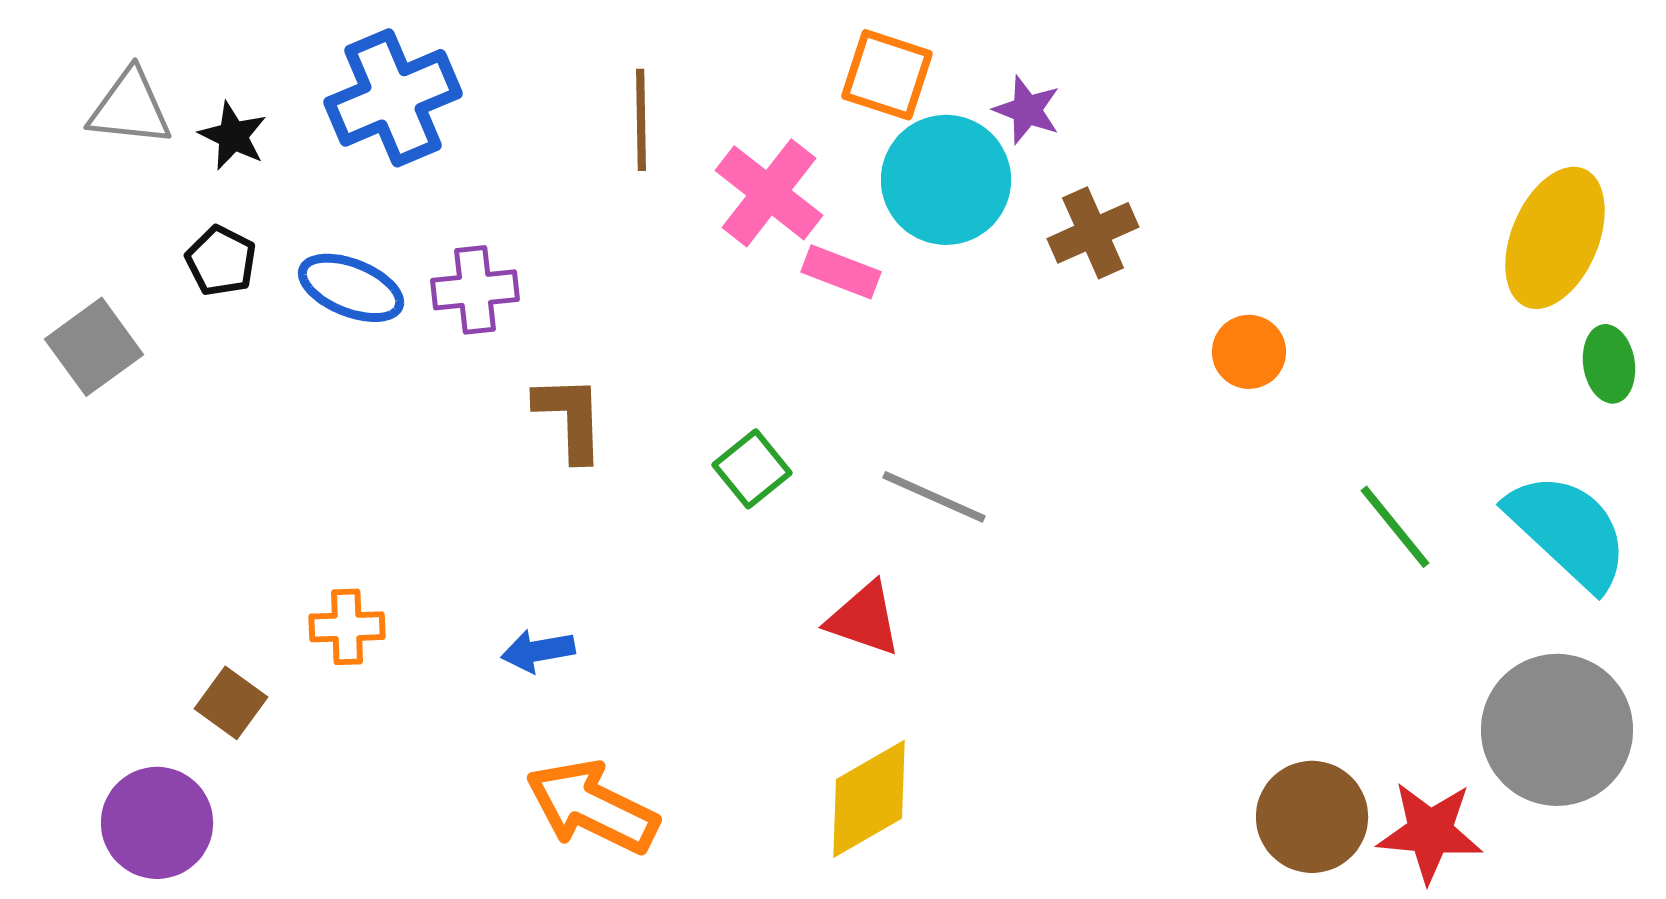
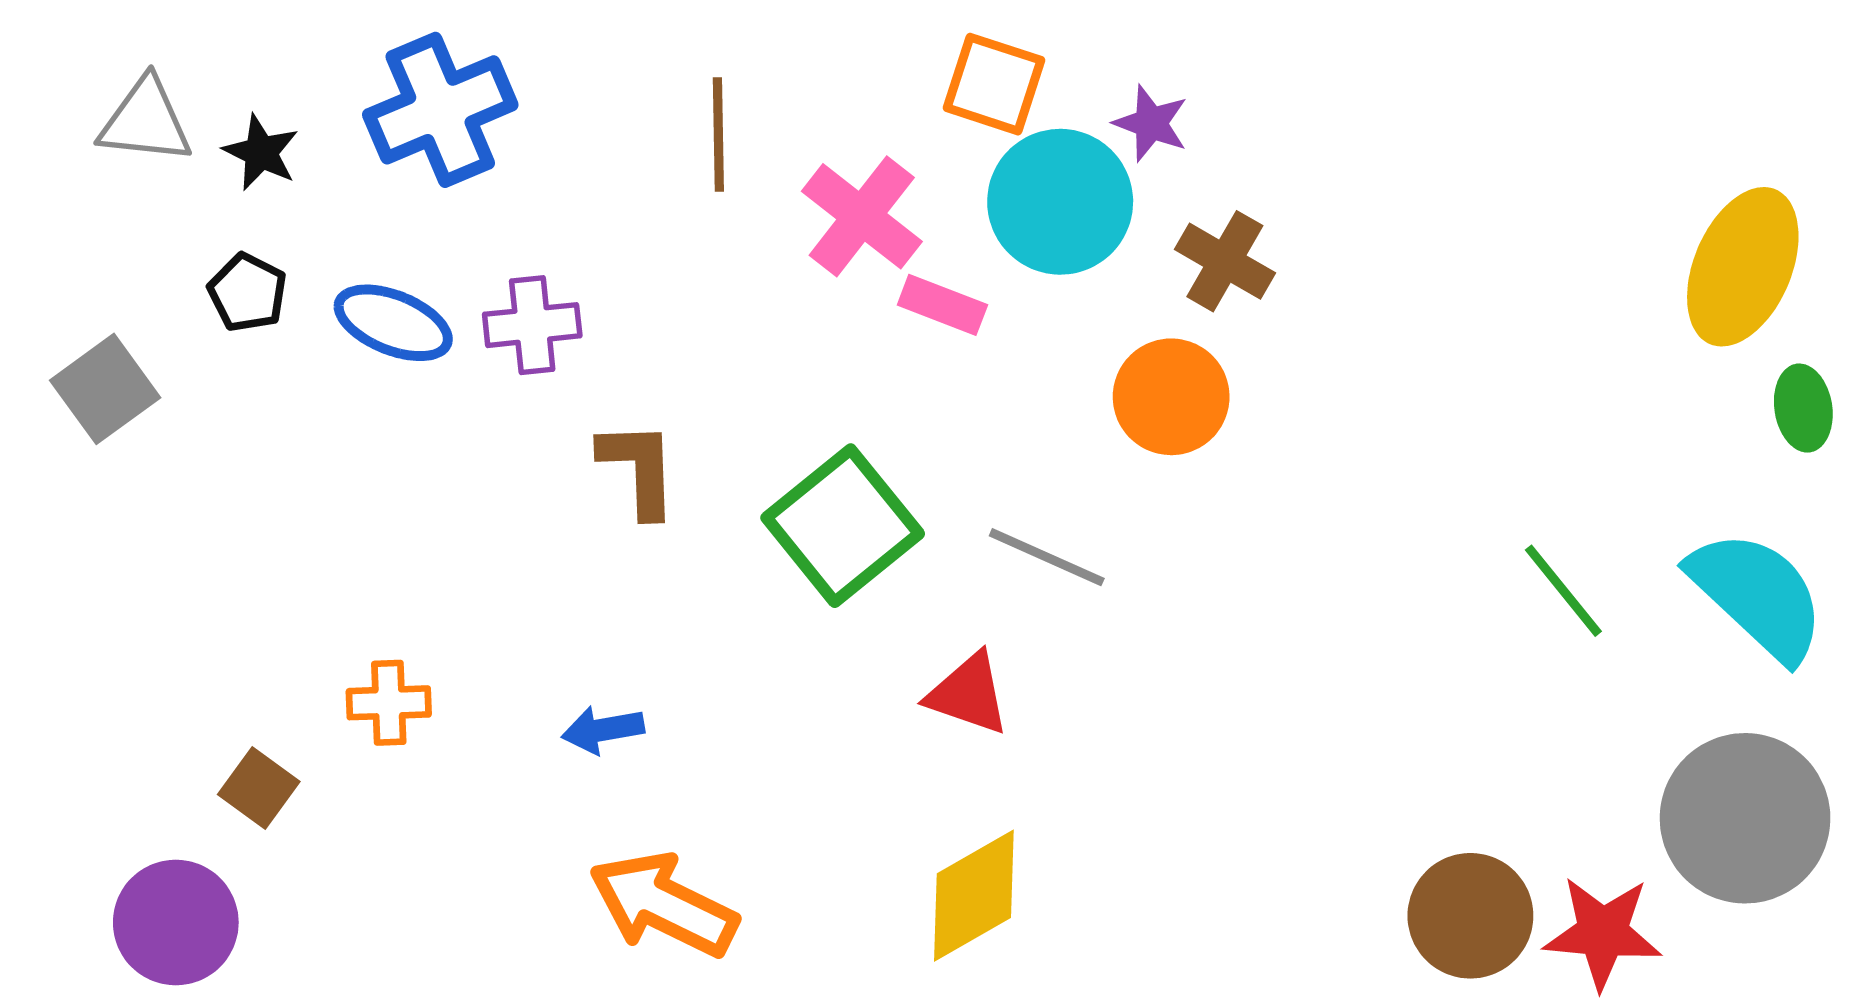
brown cross: (1093, 233) -> (1225, 261), turned -36
orange circle: (1249, 352) -> (1171, 397), moved, size x1.4
green square: (752, 469) -> (843, 526), size x1.8

